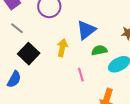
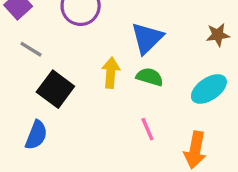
green semicircle: (99, 50) -> (150, 77), moved, turned 35
pink line: (81, 75) -> (147, 129), moved

